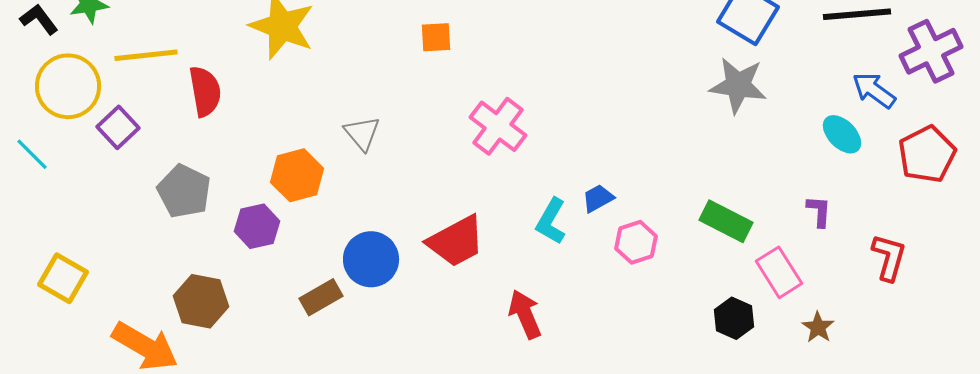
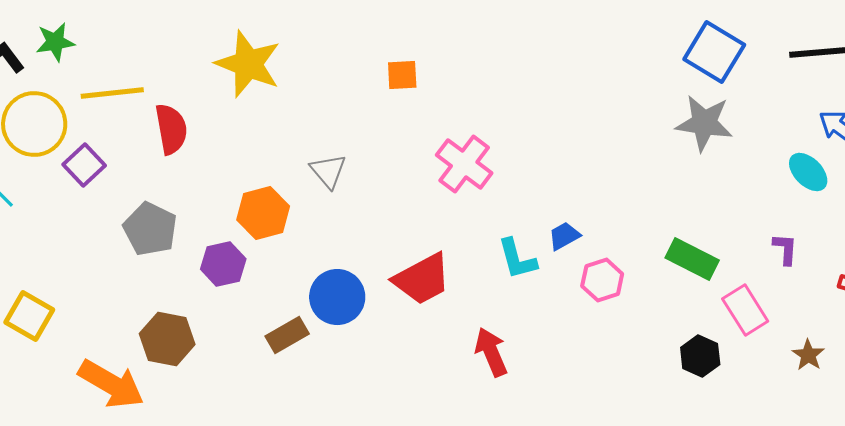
cyan L-shape: (551, 221) -> (517, 259), turned -45
brown star: (818, 327) -> (808, 355), moved

